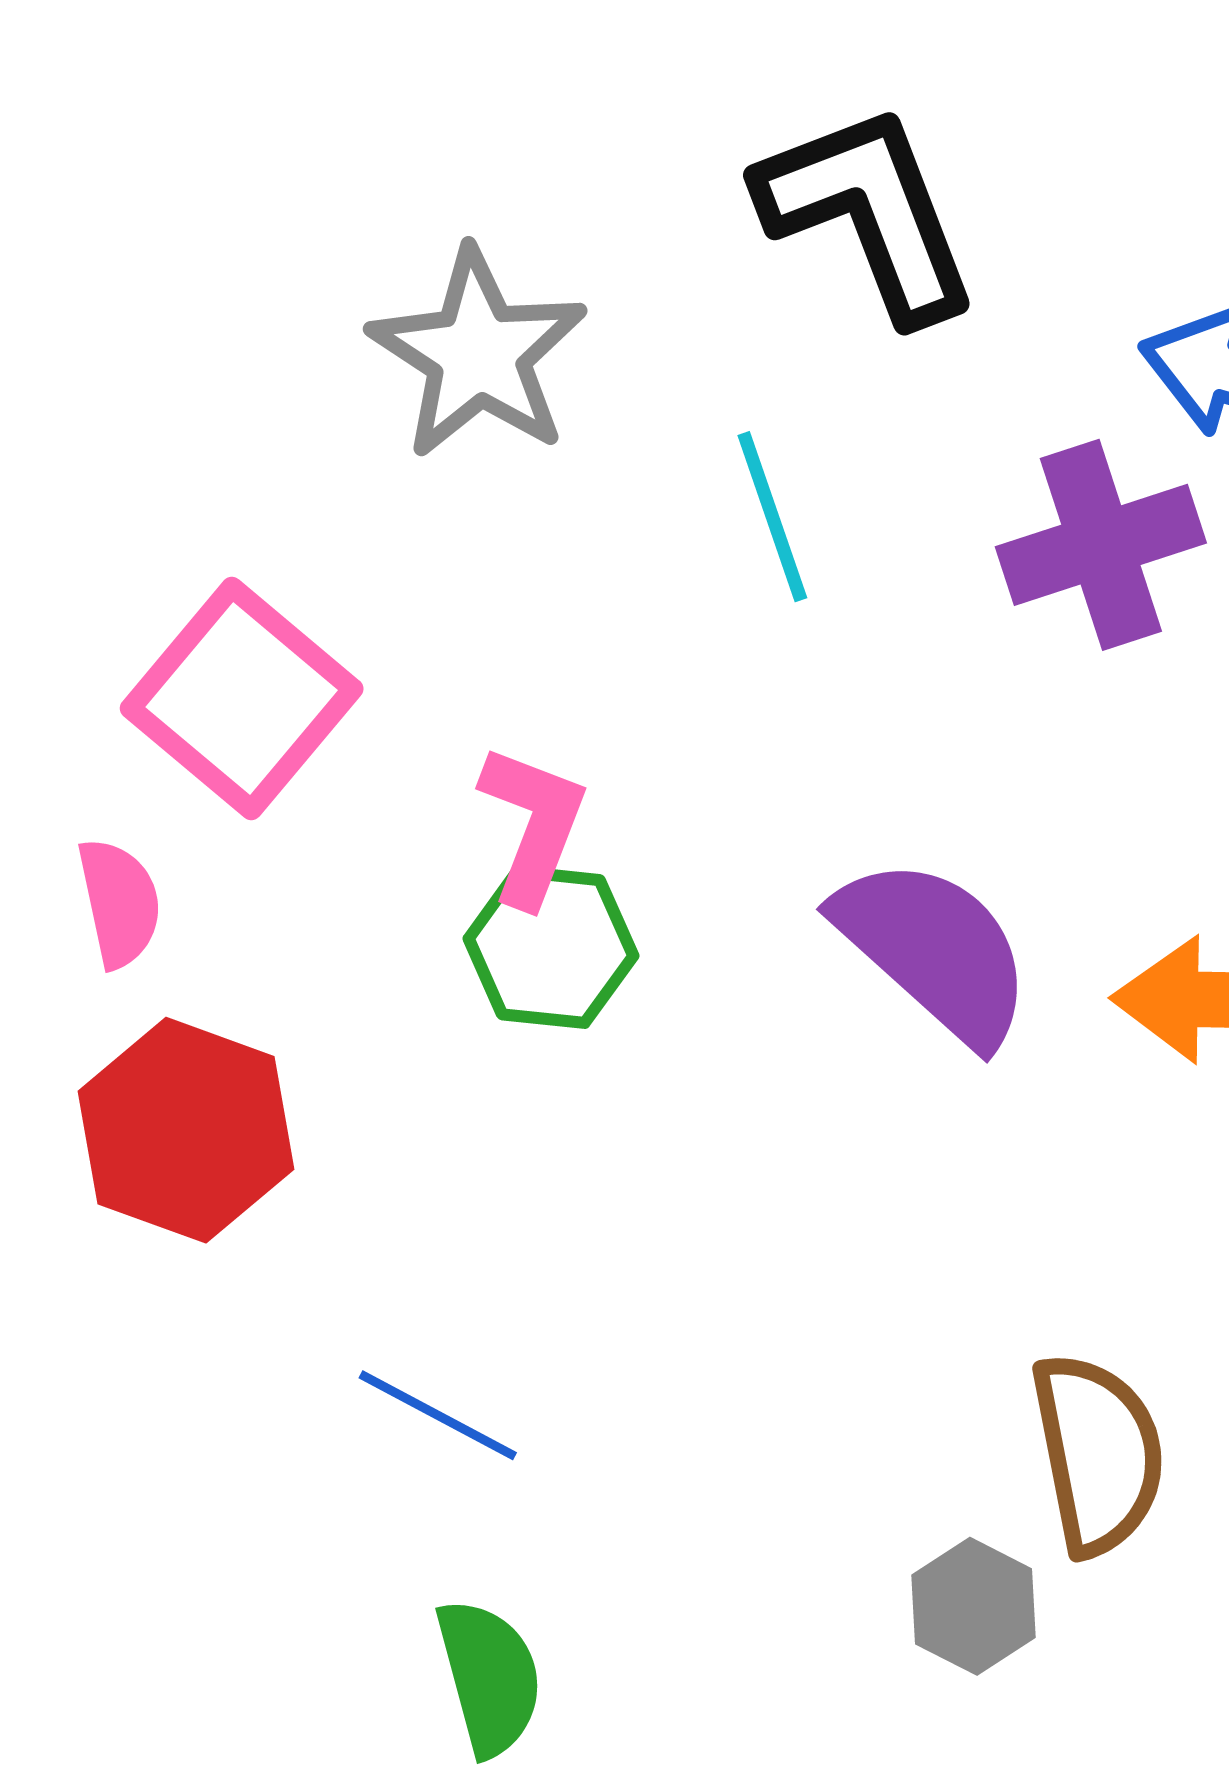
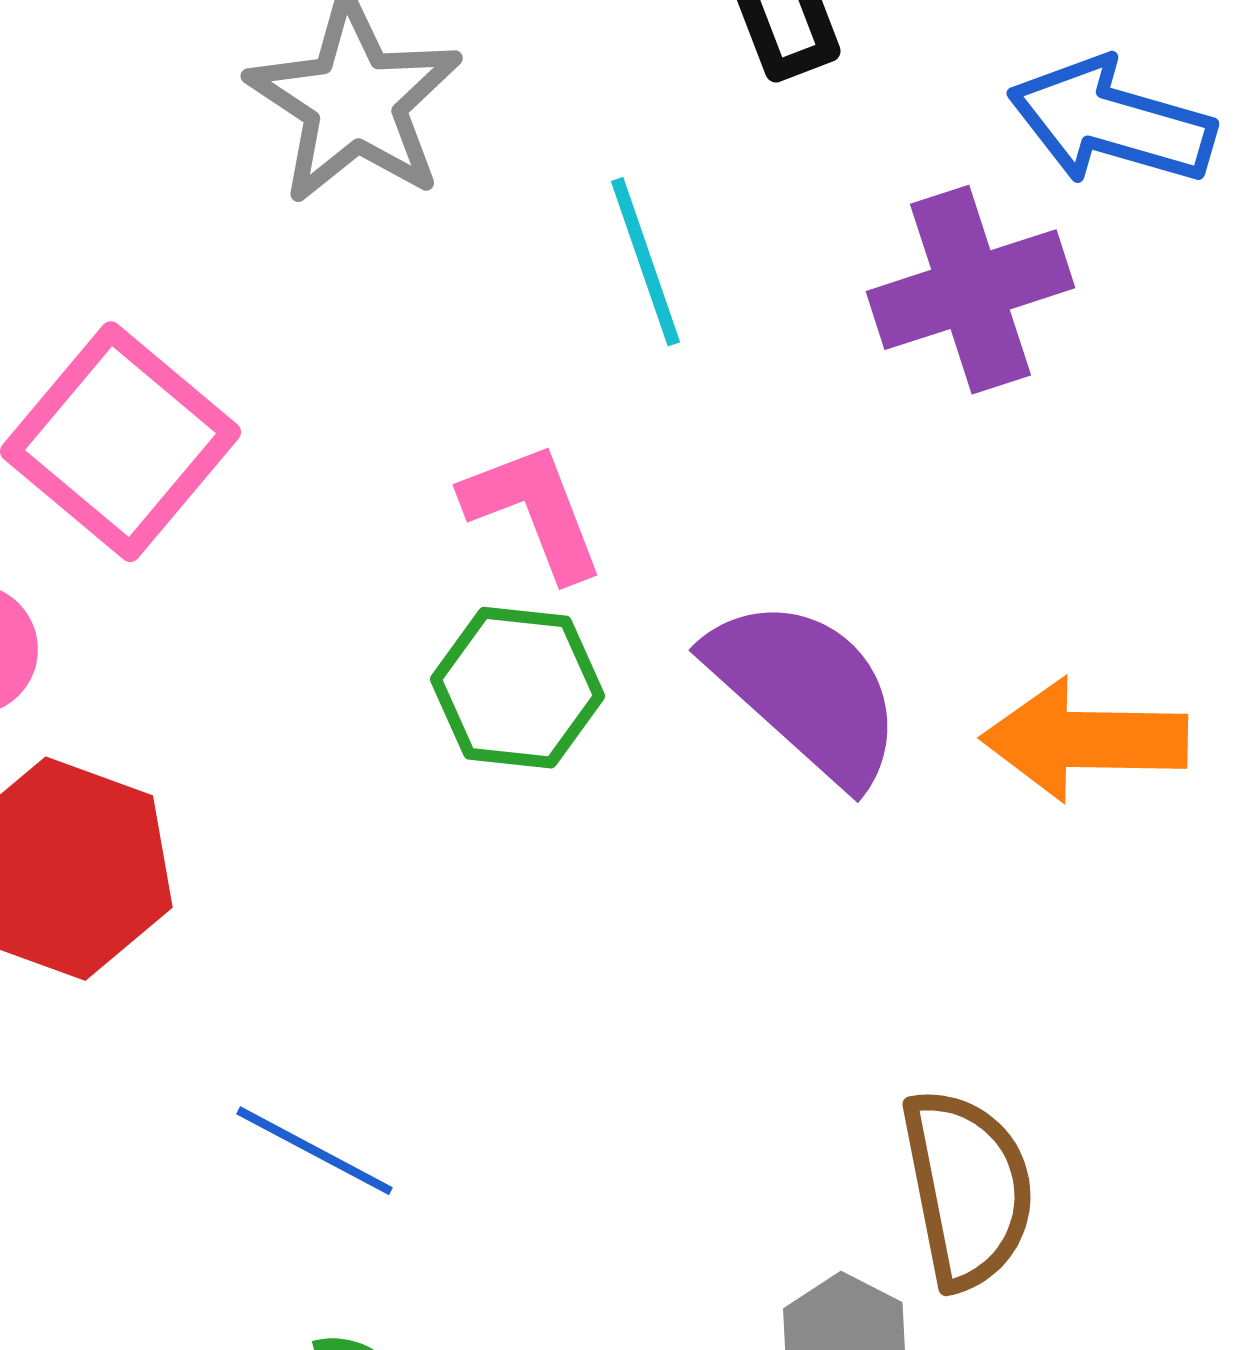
pink L-shape: (533, 825) -> (534, 511), moved, turned -42
green hexagon: (551, 947) -> (518, 688), moved

